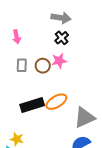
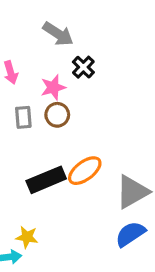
gray arrow: (61, 18) -> (58, 34), moved, turned 30
pink star: (59, 61) -> (53, 87), moved

